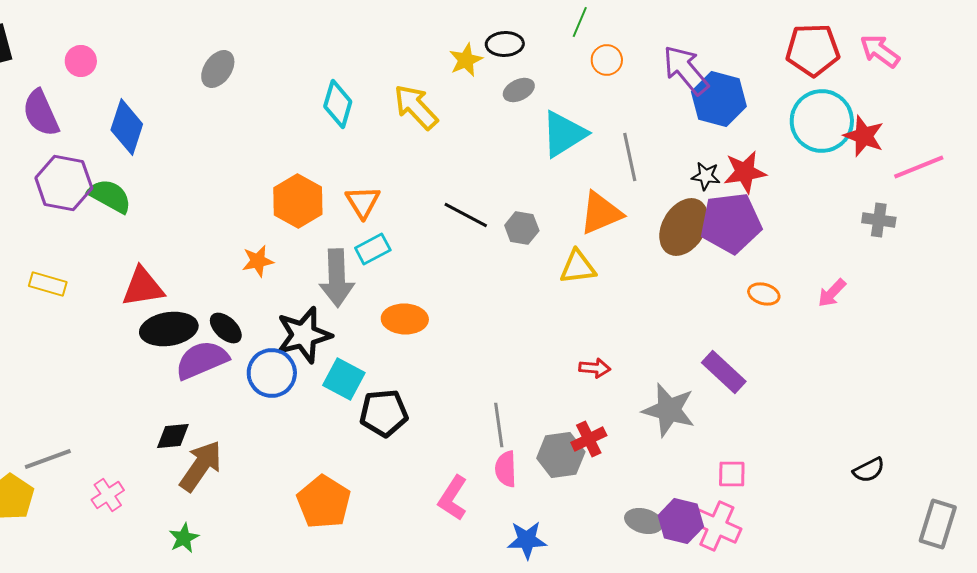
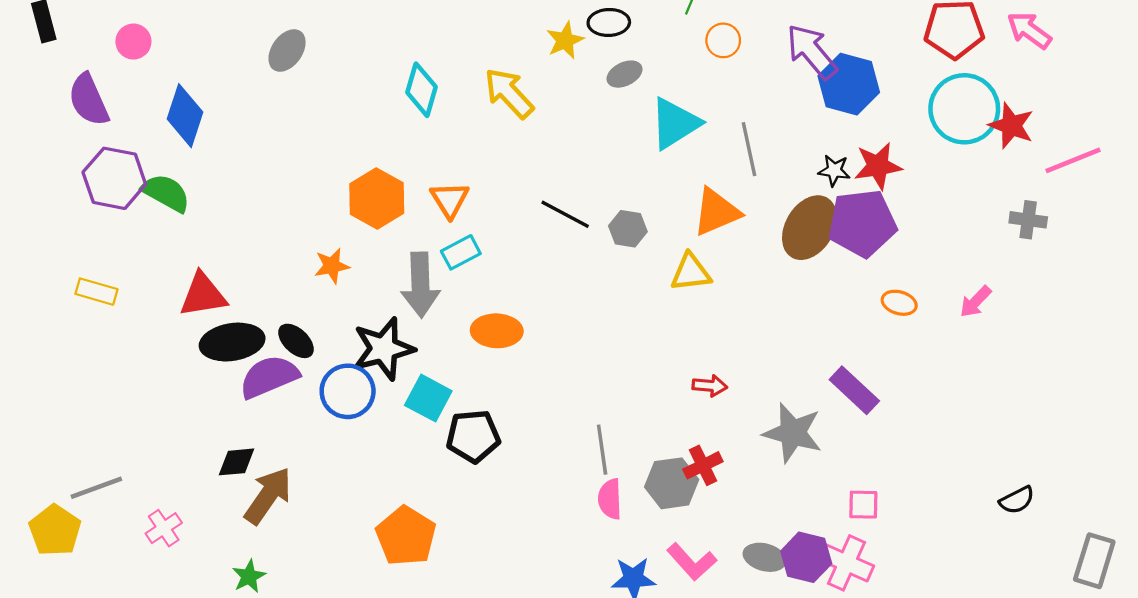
pink L-shape: (453, 498) -> (692, 562), moved, turned -75

